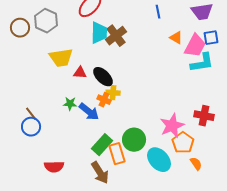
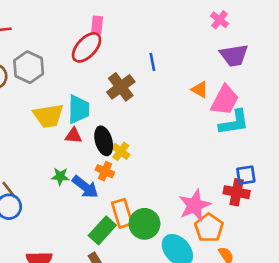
blue line: (158, 12) -> (152, 62), moved
cyan trapezoid: (99, 33) -> (79, 109), moved
blue square: (211, 38) -> (246, 175), moved
black ellipse: (103, 77) -> (104, 141), turned 30
yellow cross: (113, 93) -> (121, 151), moved, turned 32
orange rectangle: (117, 154) -> (122, 213), moved

